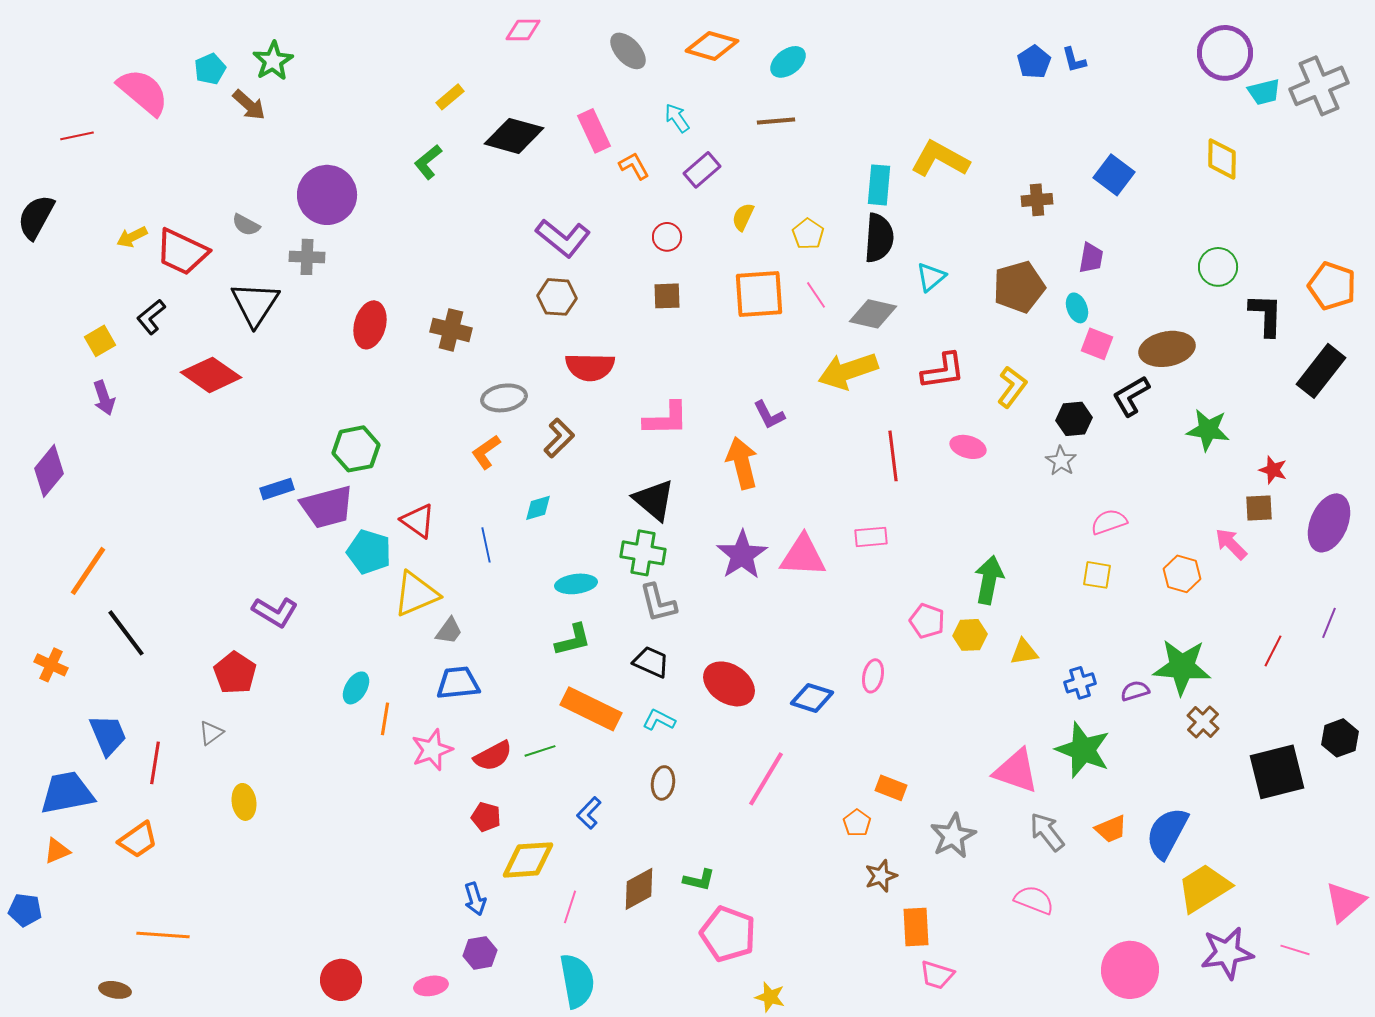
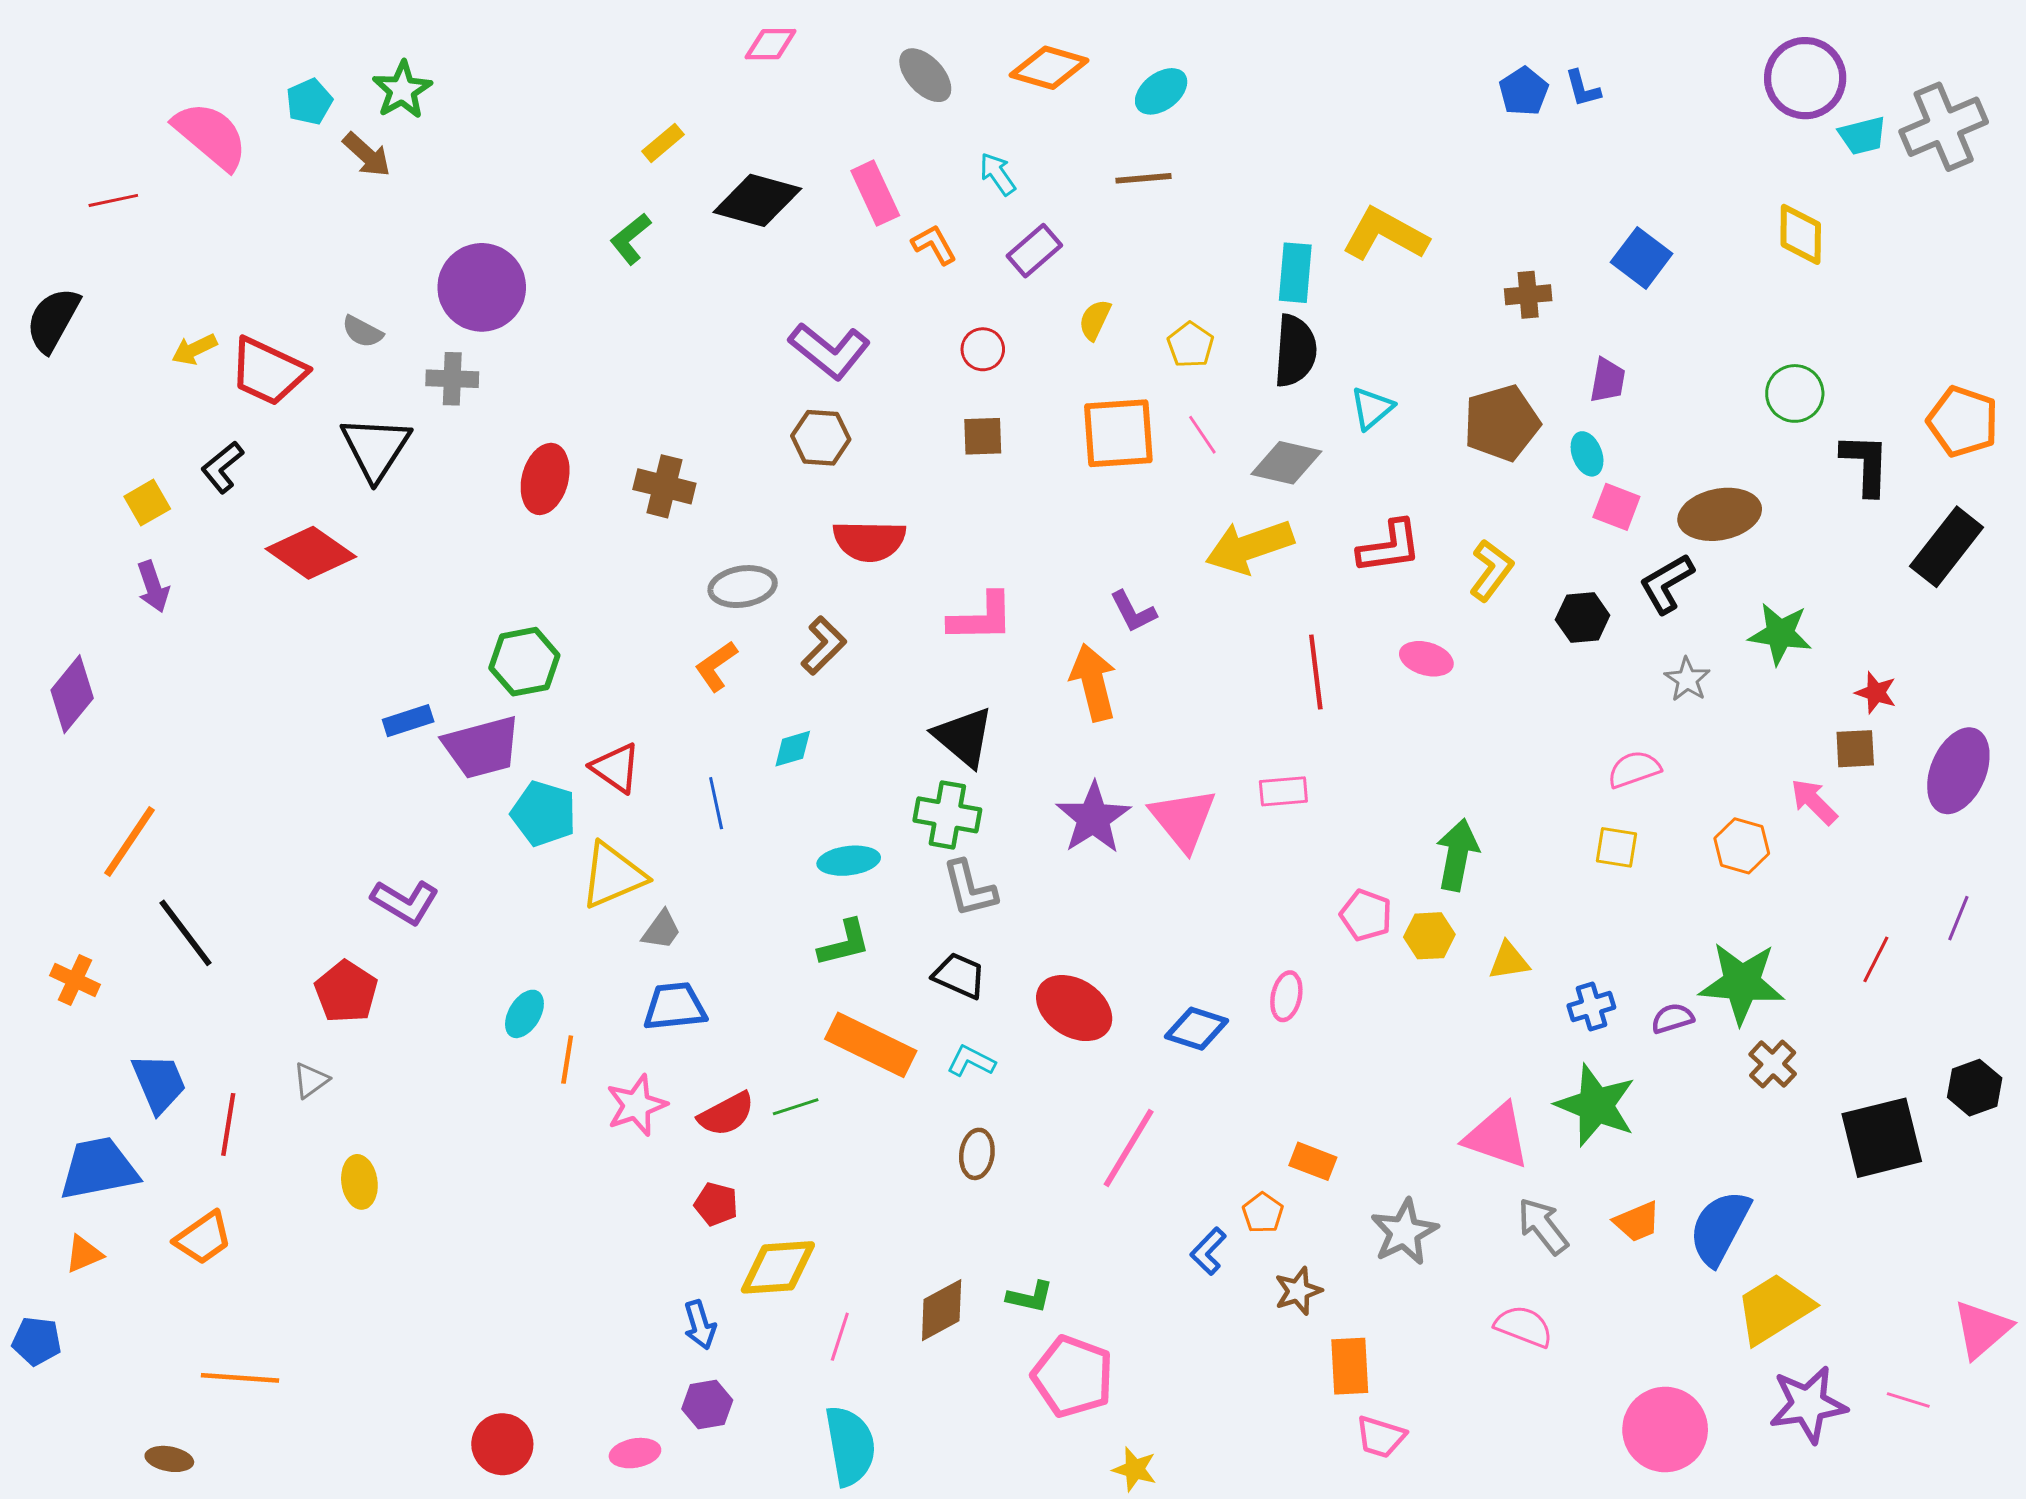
gray star: (1061, 461) -> (1687, 679), moved
pink triangle: (803, 556) -> (1183, 819), turned 48
blue L-shape: (589, 813) -> (1208, 1251), moved

